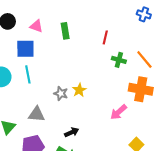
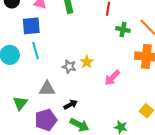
pink arrow: (119, 112) -> (112, 78), moved
black arrow: (72, 132) -> (71, 105), moved

